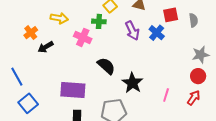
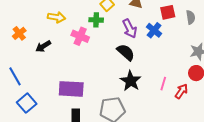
orange cross: (31, 33) -> (19, 33), moved
black semicircle: (106, 66) -> (126, 52), moved
pink line: (166, 95) -> (163, 84), moved
red arrow: (194, 98) -> (181, 91), moved

